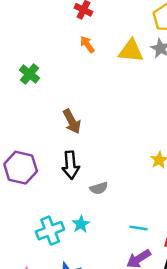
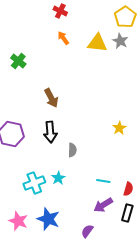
gray semicircle: (99, 188) -> (72, 150), turned -72

